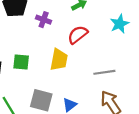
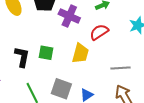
purple cross: (44, 20) -> (69, 16), size x1.5

